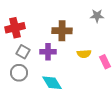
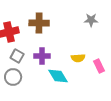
brown cross: (62, 31) -> (39, 23), moved
cyan diamond: (52, 83) -> (58, 76), moved

